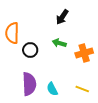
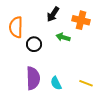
black arrow: (62, 17) -> (53, 14), moved
orange cross: (84, 53) -> (81, 20), moved, turned 30

